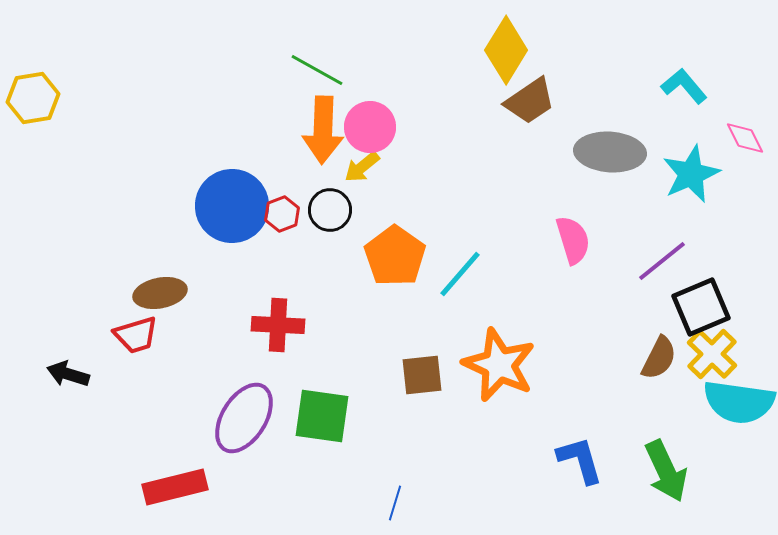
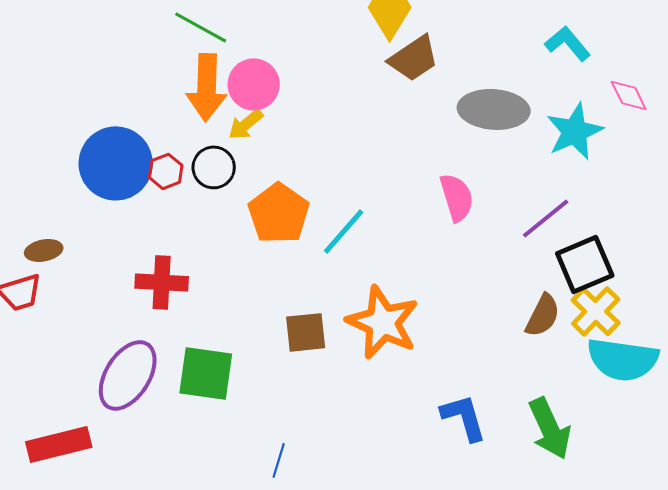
brown ellipse: (160, 293) -> (44, 250), size x0.7

